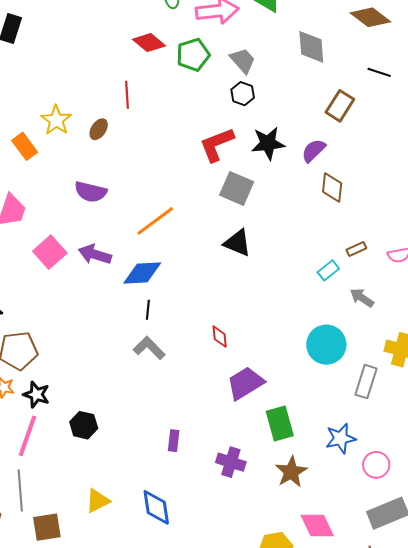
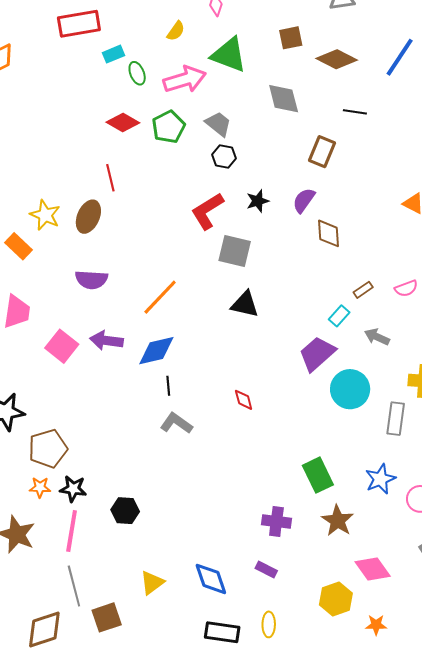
brown ellipse: (99, 129) -> (88, 217), size x1.5
black star: (268, 143) -> (258, 201), size x0.7
purple trapezoid: (245, 383) -> (317, 354), moved
purple rectangle: (174, 441) -> (266, 569), moved, turned -60

